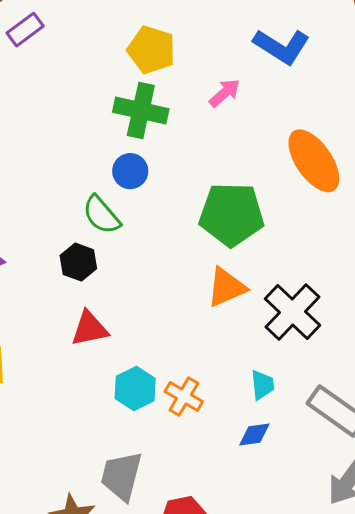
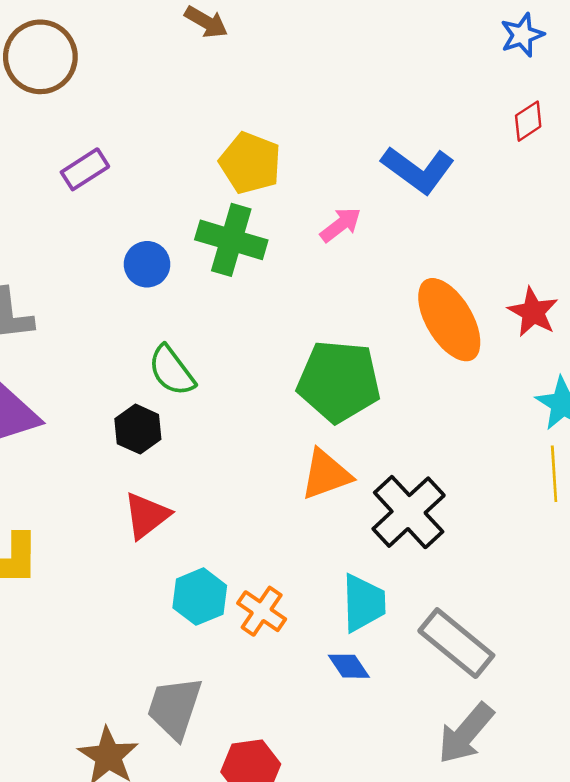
purple rectangle: (25, 30) -> (85, 169), moved
blue circle: (130, 171) -> (147, 264), moved
red triangle: (90, 329) -> (146, 516), turned -30
cyan trapezoid: (262, 385) -> (364, 603), size x1.5
blue diamond: (254, 435) -> (349, 666), turned 60

